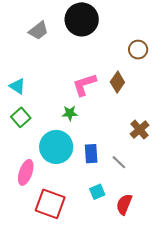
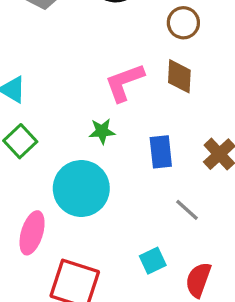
brown circle: (138, 50) -> (183, 23), moved
brown diamond: (117, 82) -> (179, 76), turned -30
blue rectangle: (91, 154) -> (161, 152), moved

